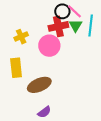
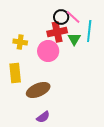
green triangle: (76, 25) -> (74, 39), moved
yellow cross: (21, 37) -> (20, 42), turned 32

